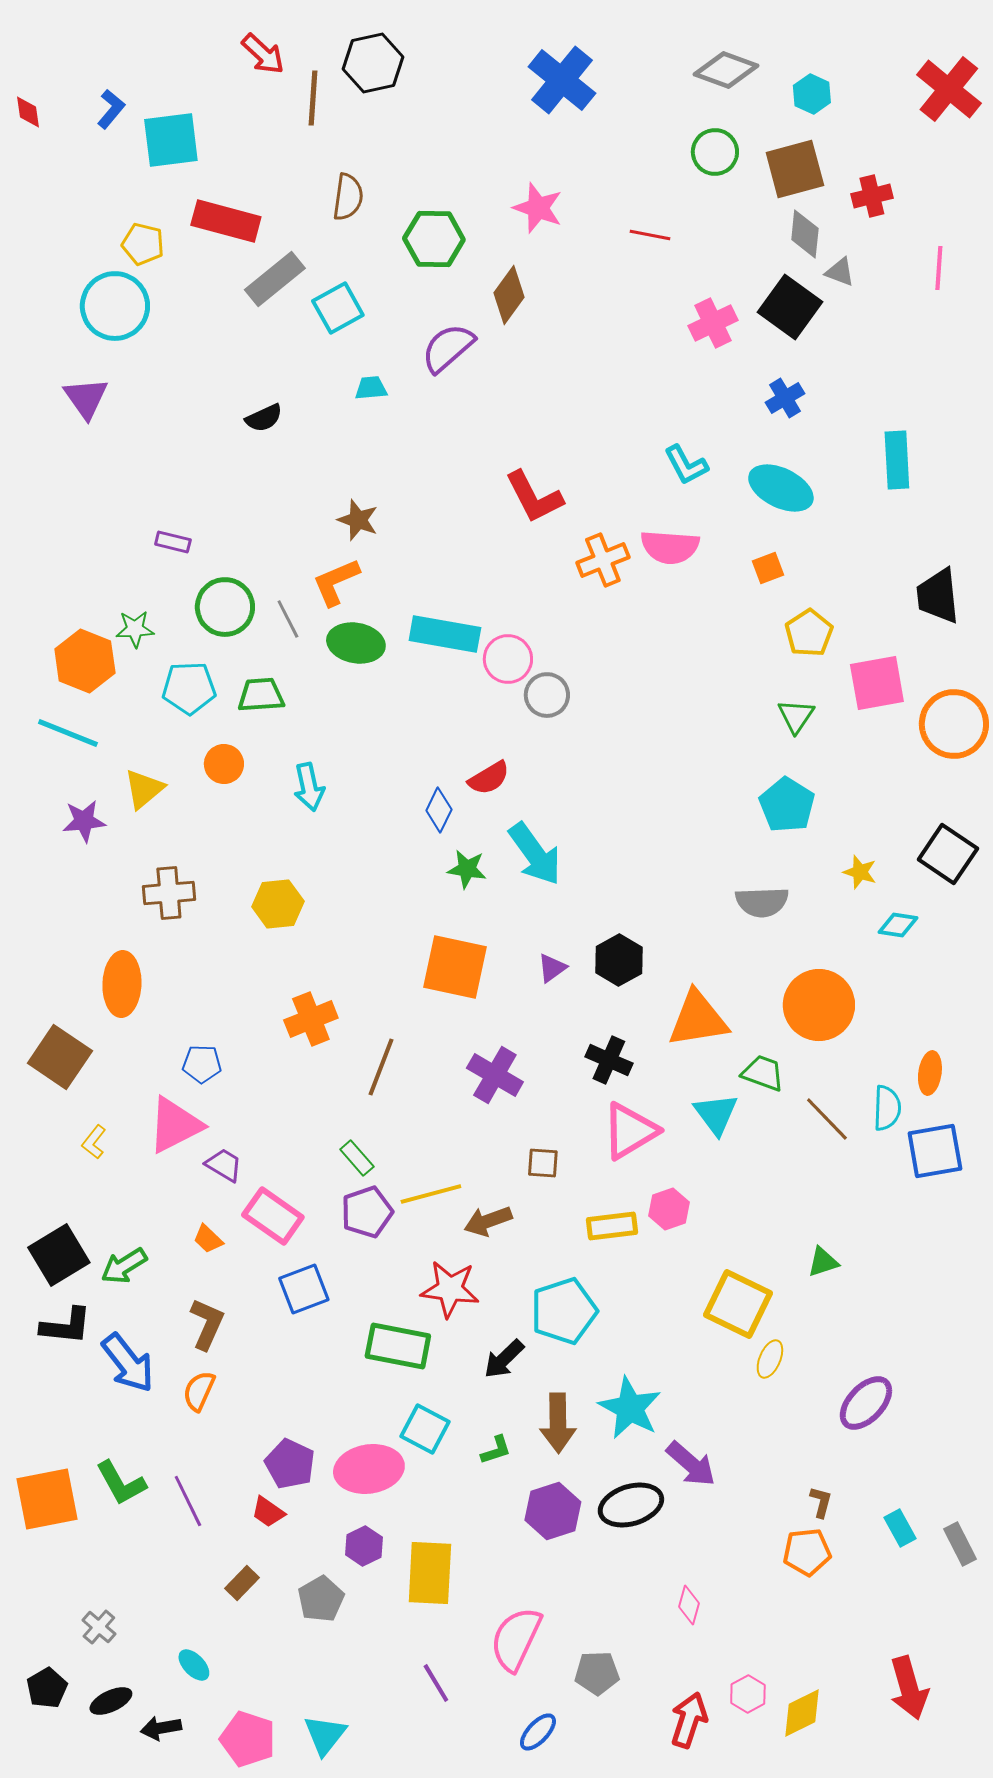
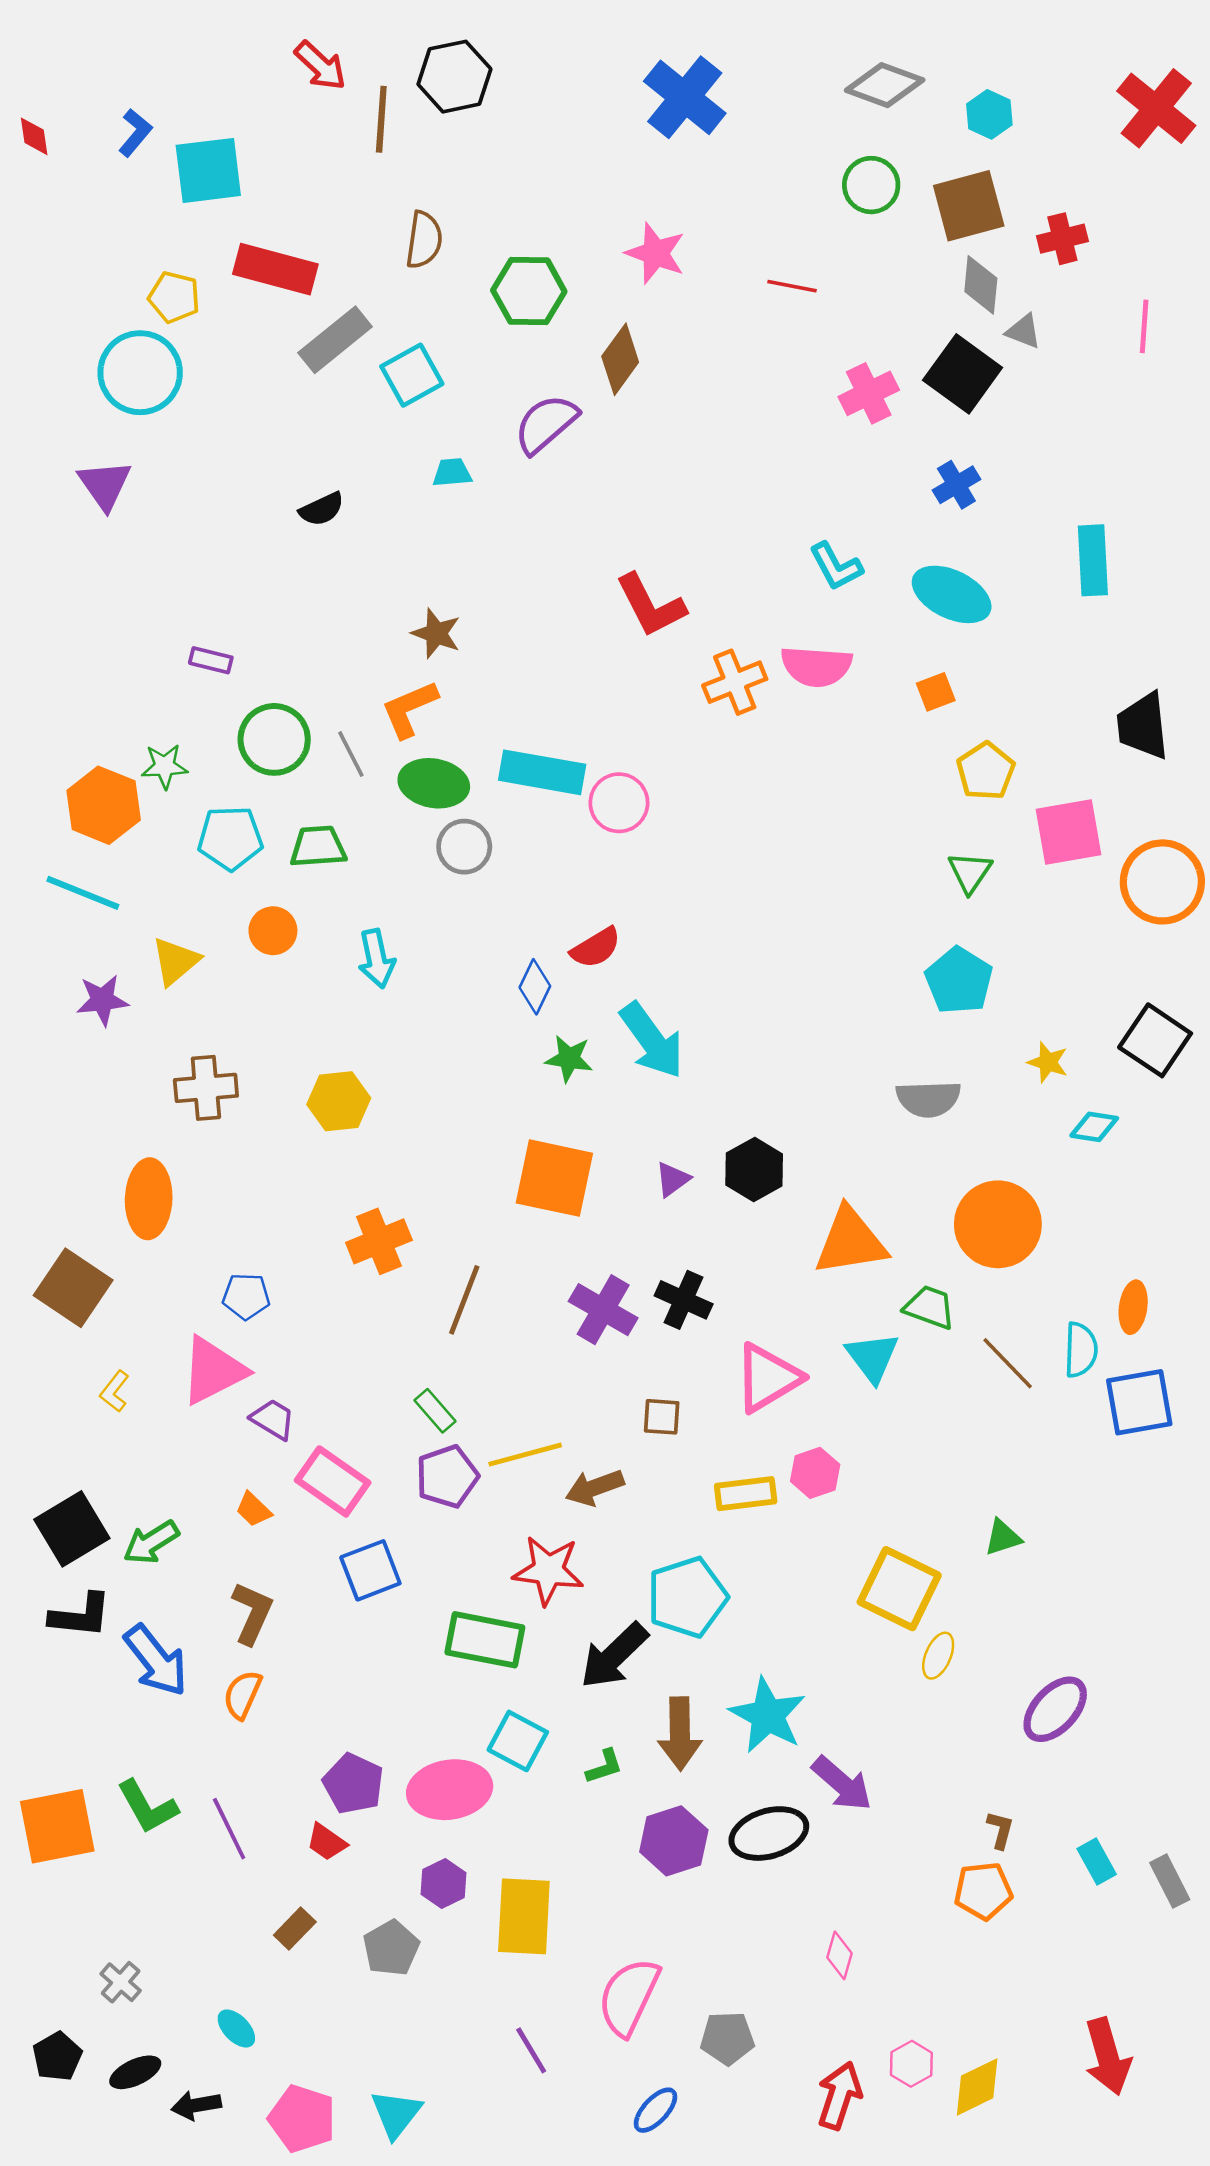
gray circle: (547, 695) -> (464, 847), moved
black cross: (609, 1060) -> (684, 1300), moved
black arrow: (504, 1359) -> (614, 1656), size x1.4

